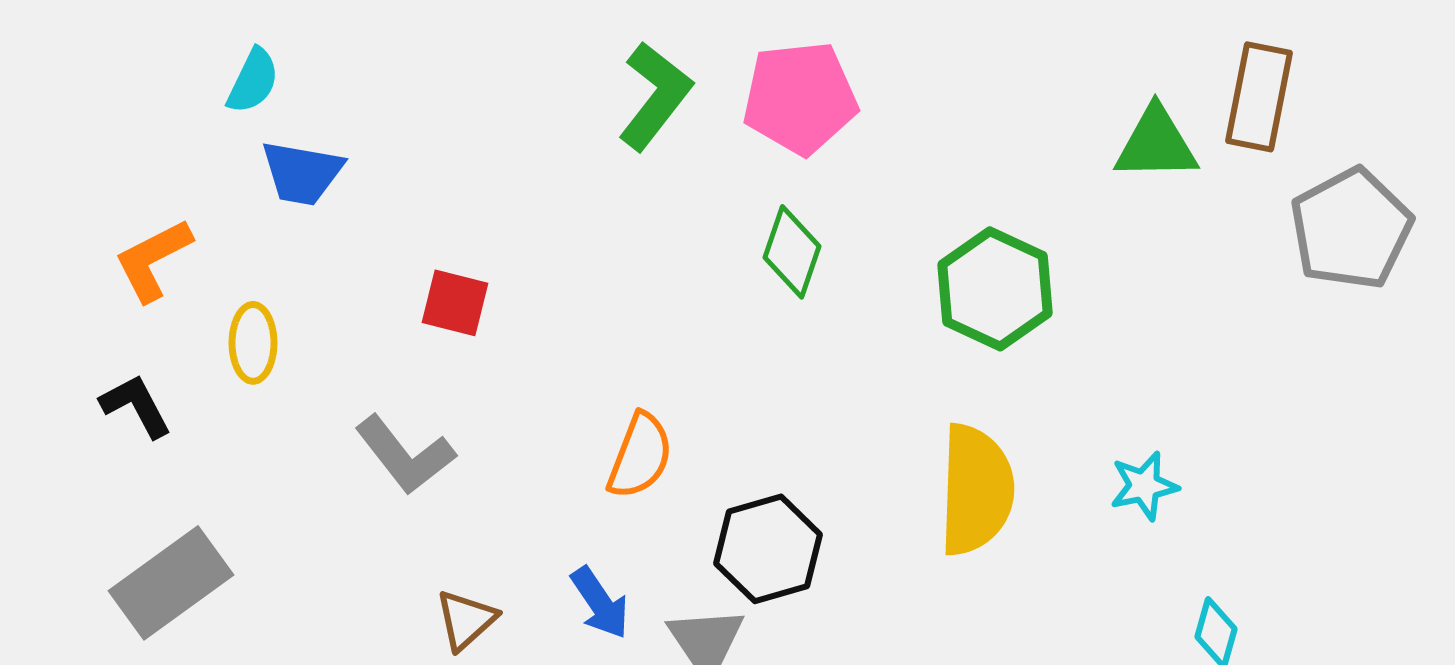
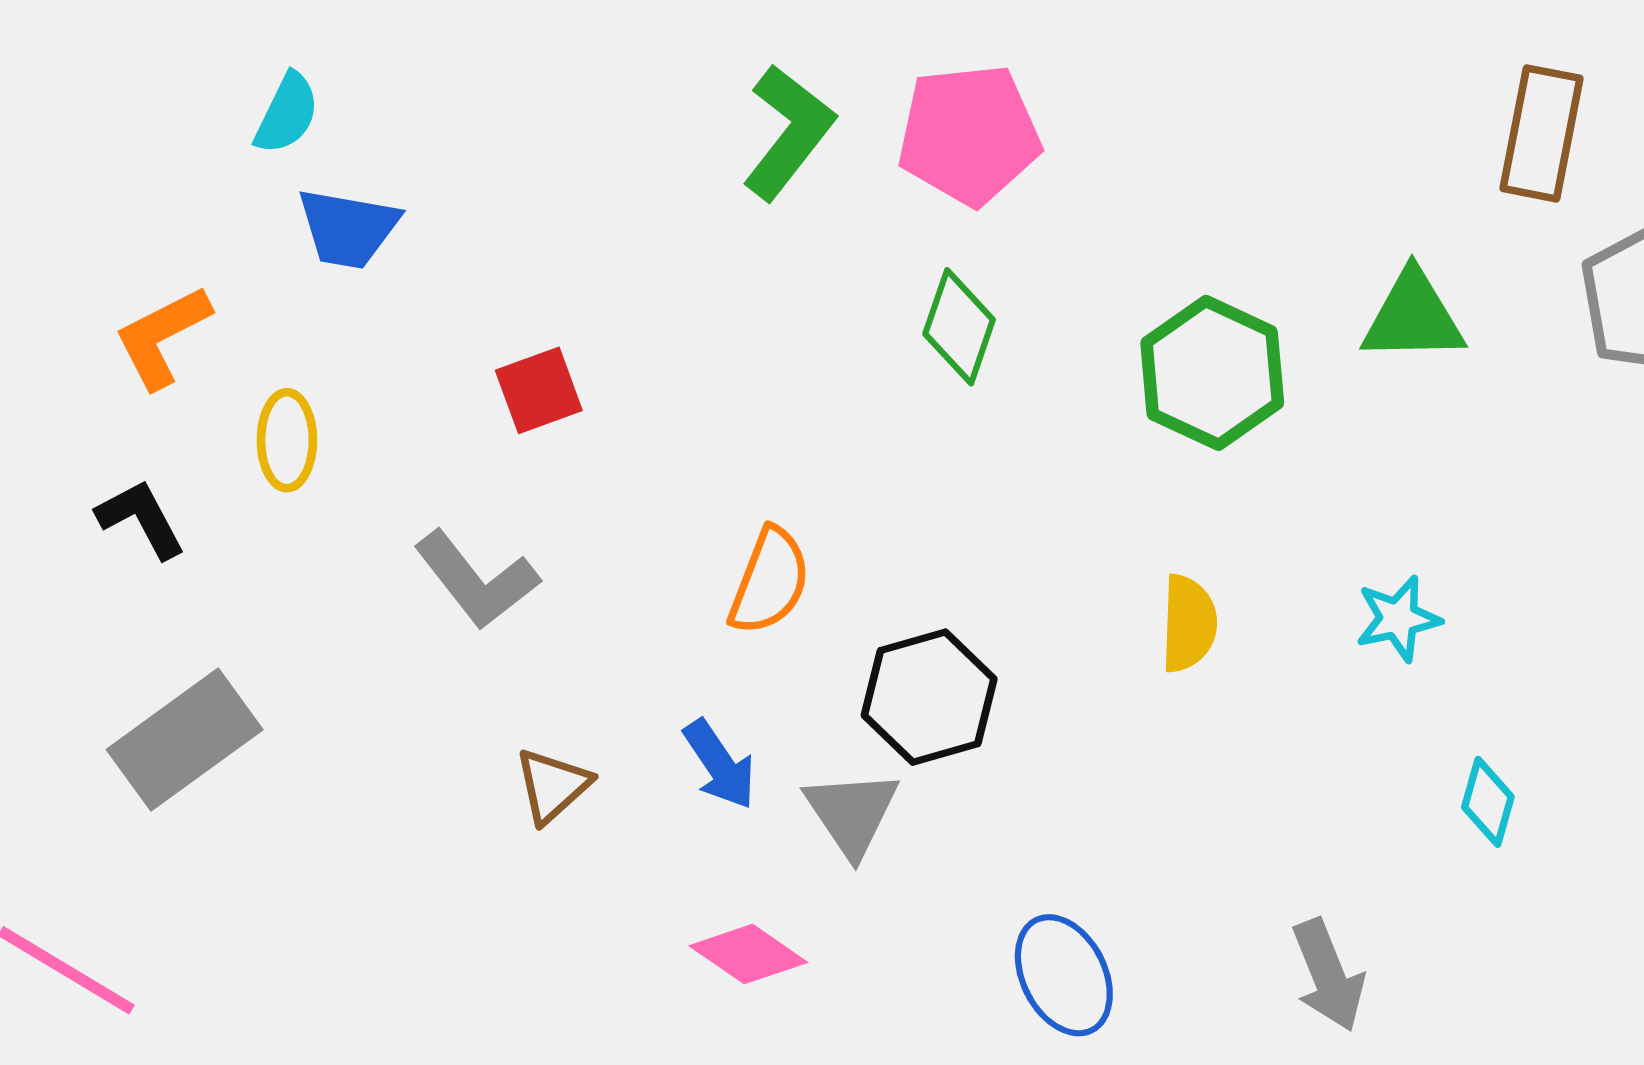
green triangle: (1156, 144) -> (1413, 317), moved
red square: (455, 303) -> (539, 390), turned -34
yellow semicircle: (976, 490) -> (1189, 624), size x0.6

